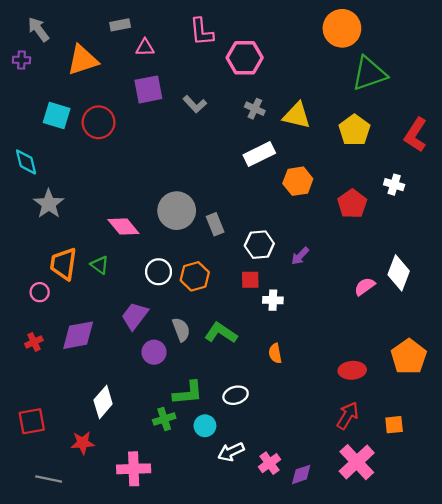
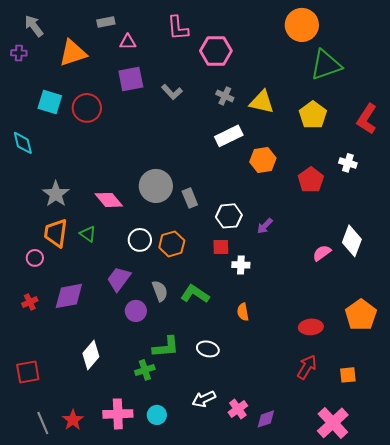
gray star: (49, 204) -> (56, 194), moved
white ellipse: (236, 395) -> (208, 349), turned 30
cyan circle: (205, 426) -> (157, 415), moved
red star: (83, 443) -> (73, 420), moved, turned -30
pink cross: (357, 462) -> (333, 423), moved
gray line: (49, 479) -> (43, 423), turned 55

